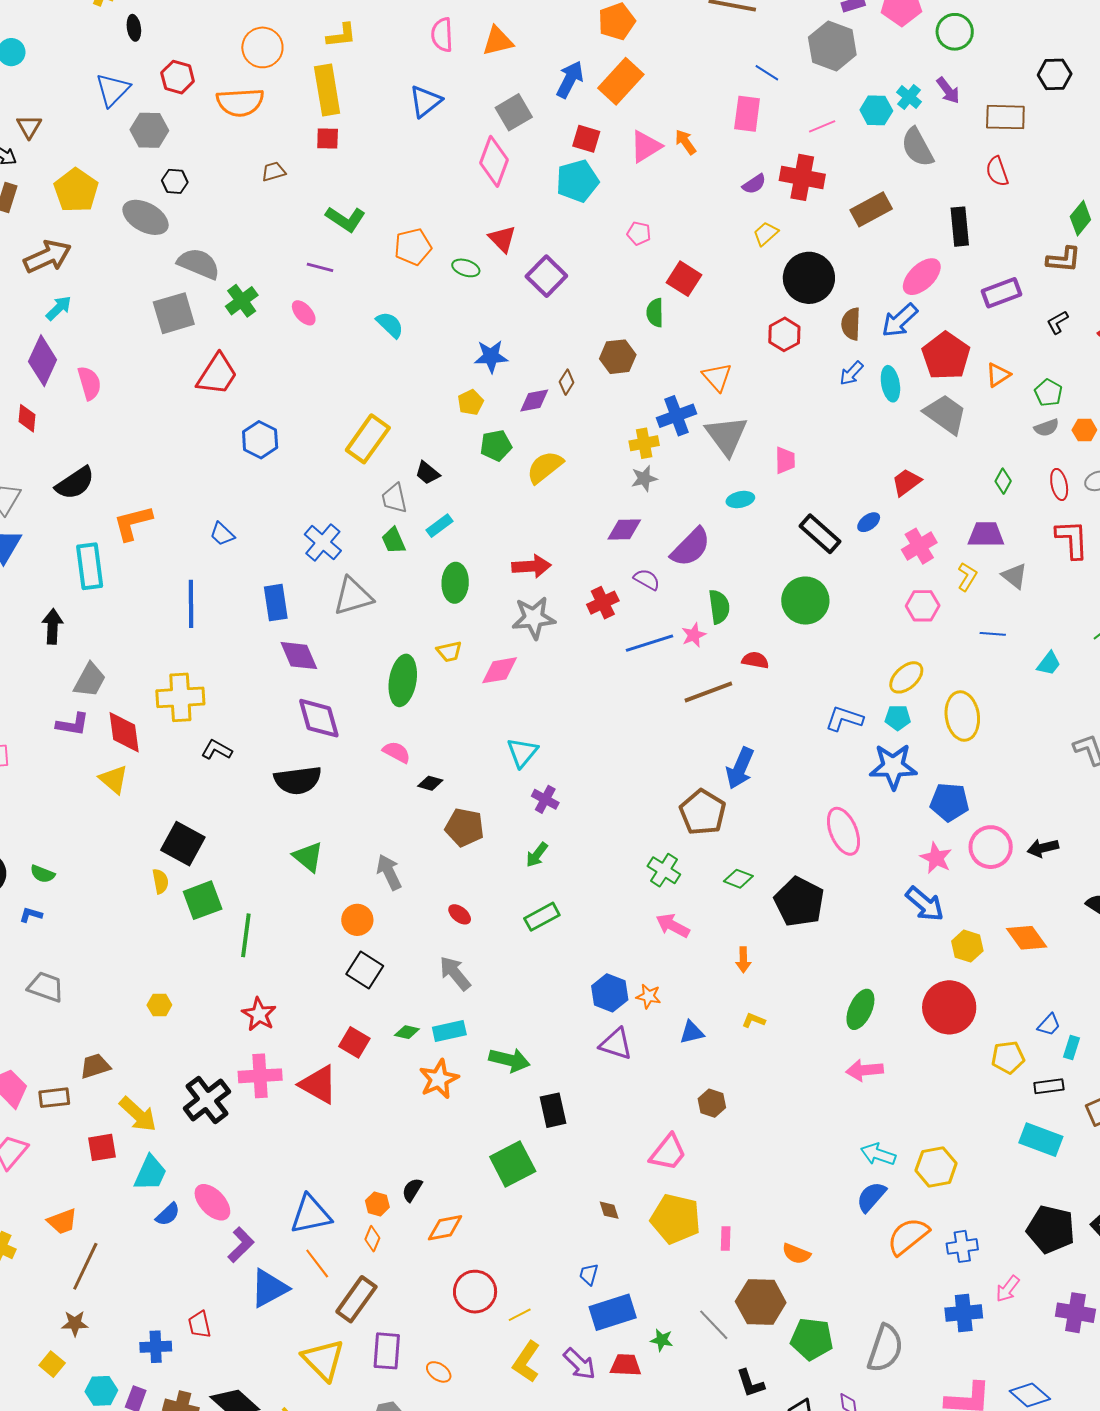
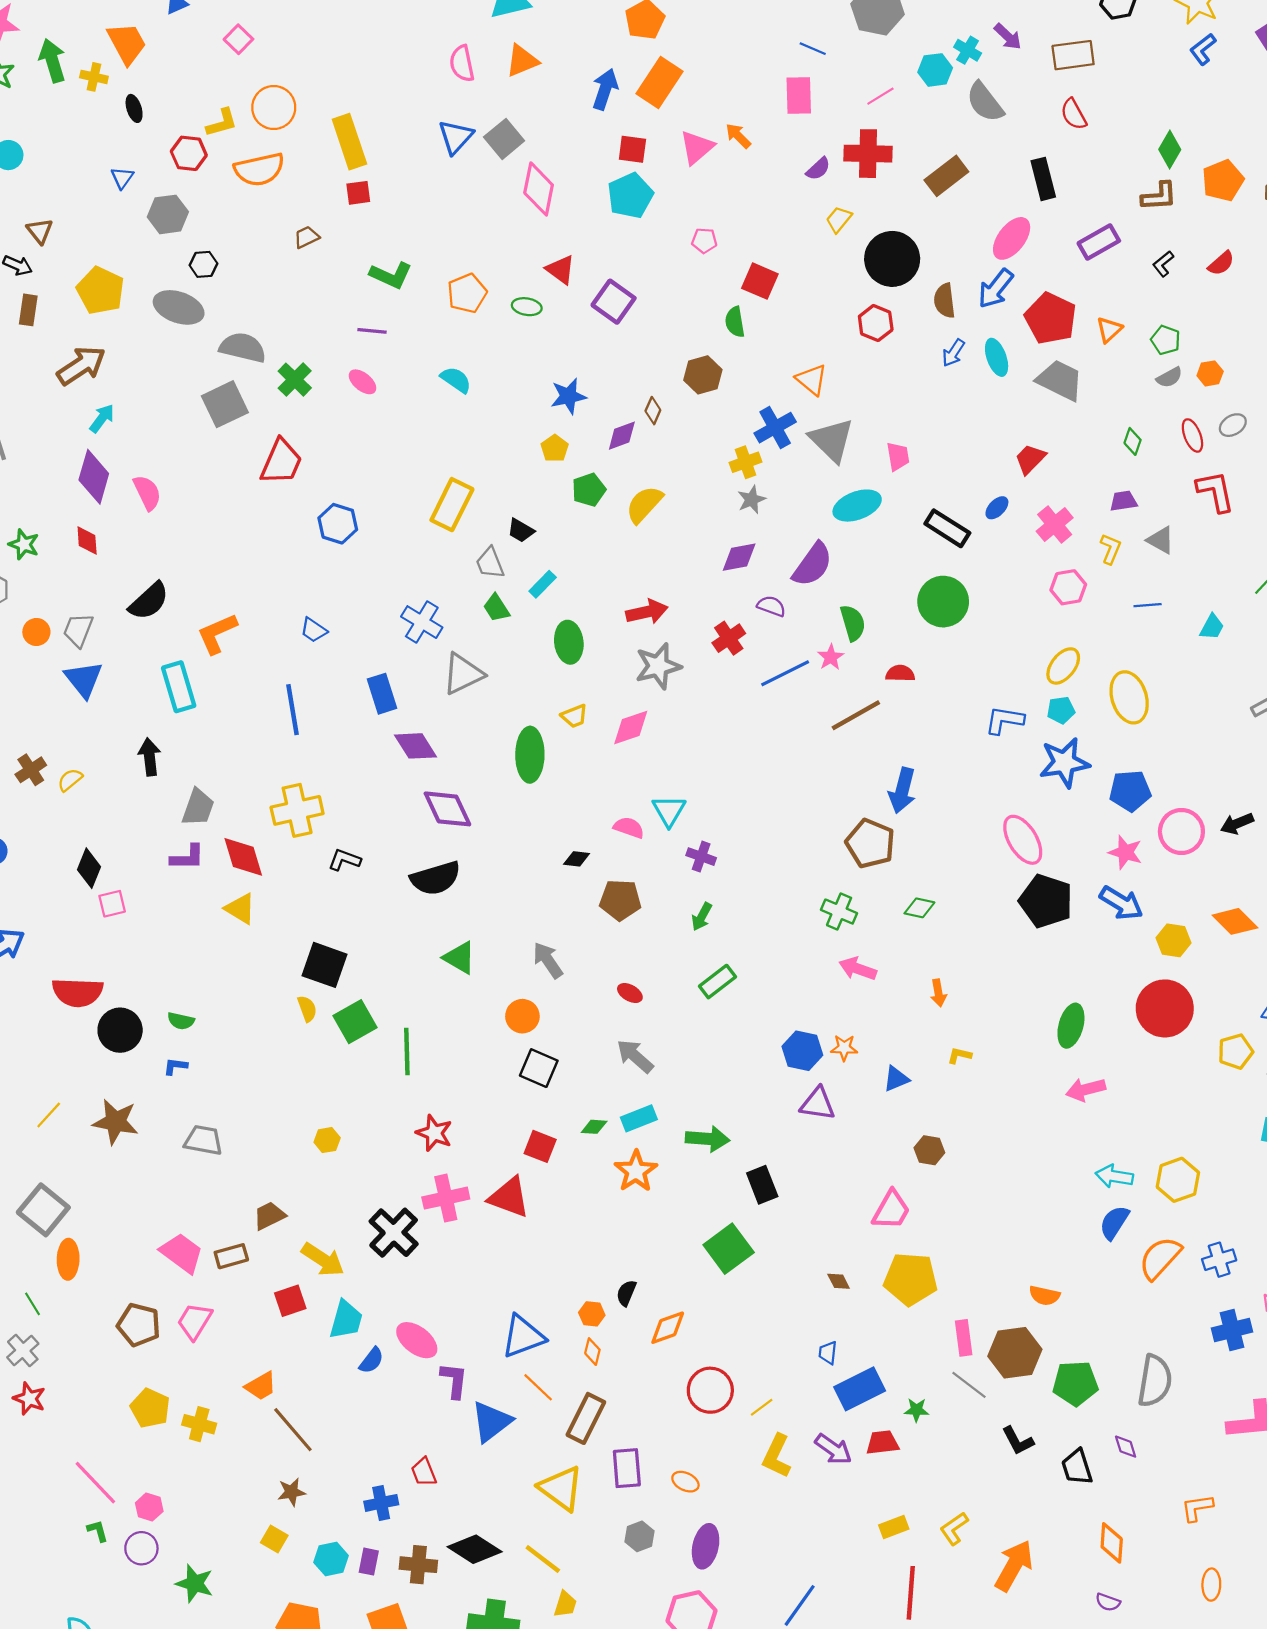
yellow L-shape: (341, 35) -> (222, 123), moved
blue triangle: (113, 90) -> (122, 178), size x0.6
gray square: (514, 112) -> (504, 139), moved
cyan ellipse: (740, 499) -> (857, 506), size x1.6
purple trapezoid: (986, 535) -> (1123, 501), size x0.7
pink semicircle: (397, 752) -> (629, 828), moved
black pentagon: (799, 902) -> (1046, 901), moved
pink rectangle: (726, 1239) -> (964, 1338), moved, size x1.4
purple L-shape: (241, 1245) -> (454, 1380), turned -30
brown line: (85, 1266) -> (293, 1430), turned -57

